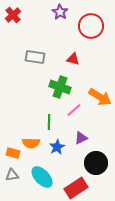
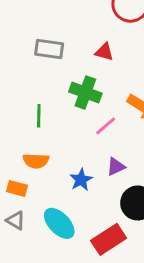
green line: (49, 122) -> (39, 116), moved
orange semicircle: (31, 143) -> (36, 161), moved
gray triangle: (12, 175) -> (16, 220), turned 40

